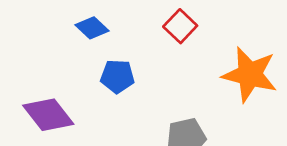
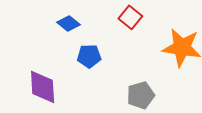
purple diamond: (48, 115) -> (43, 87), turned 39

